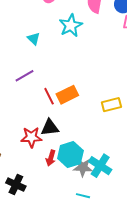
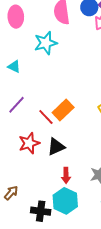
cyan star: (71, 25) -> (46, 43), turned 30
red star: (31, 137) -> (29, 143), moved
cyan hexagon: (70, 155) -> (65, 201), moved

